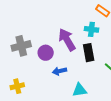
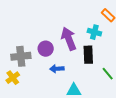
gray cross: (21, 46) -> (21, 56), moved
yellow cross: (17, 86) -> (13, 78), turned -32

